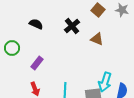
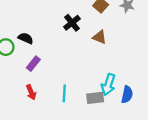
black semicircle: (36, 24) -> (26, 38), moved

